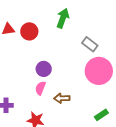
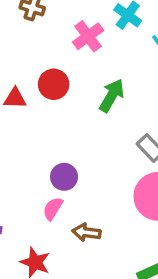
red circle: (29, 31) -> (54, 84), moved

